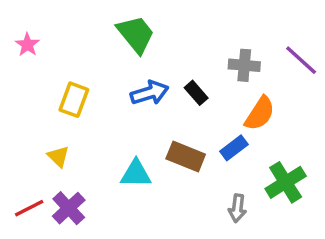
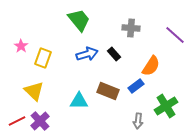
pink star: (27, 45) -> (21, 46), moved
gray cross: (244, 65) -> (131, 28), moved
yellow triangle: (58, 157) -> (34, 91), size x1.5

